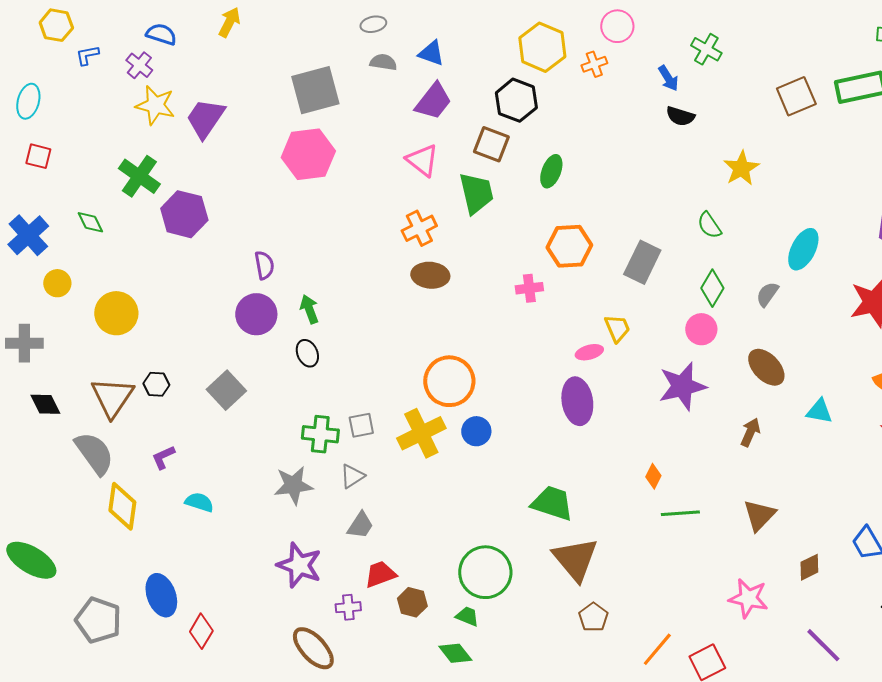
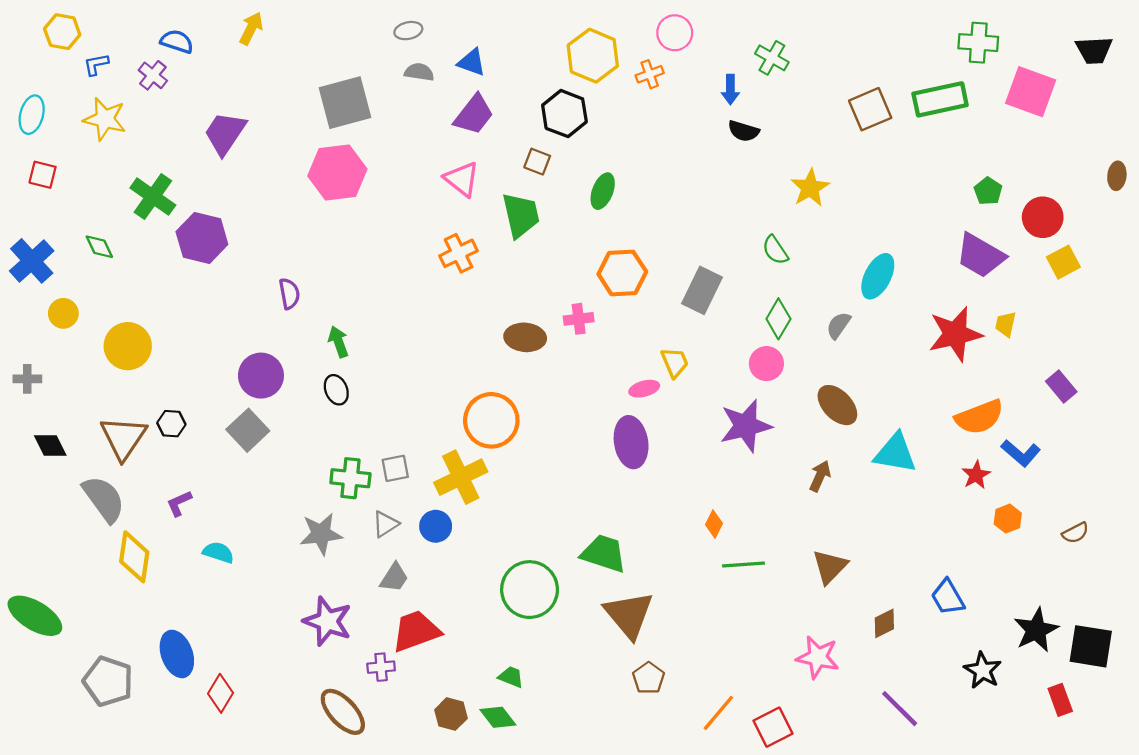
blue arrow: (668, 78) -> (730, 90), turned 32
yellow star: (155, 105) -> (105, 119), moved
brown square: (491, 144) -> (537, 162), size x0.7
brown ellipse: (430, 275) -> (525, 337), moved
purple circle: (256, 314) -> (261, 376), moved
gray cross: (24, 343) -> (27, 379), size x0.7
cyan triangle: (819, 411) -> (895, 453), size x1.5
blue circle: (476, 431) -> (436, 526), moved
green circle: (485, 572) -> (530, 590), moved
red trapezoid: (380, 574) -> (416, 631), size x1.4
brown hexagon: (412, 602) -> (451, 714), moved

